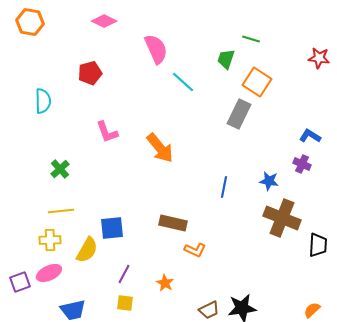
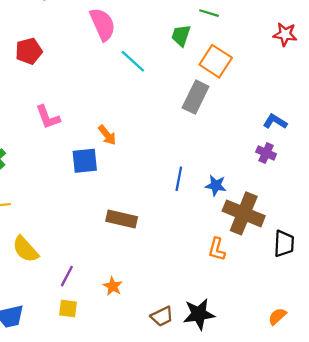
orange arrow: (160, 148) -> (107, 135), size x0.6
blue star: (269, 181) -> (216, 185), moved
blue square: (112, 228) -> (85, 161), moved
yellow semicircle: (87, 250) -> (25, 249), turned 108
orange L-shape: (195, 250) -> (217, 249), moved, turned 80

